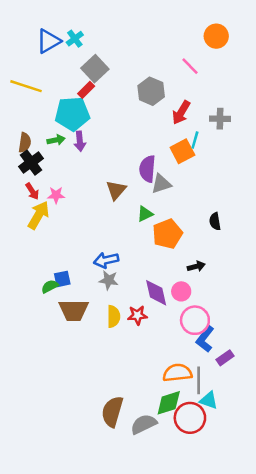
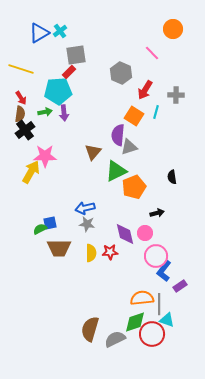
gray square: (95, 69) -> (76, 55), turned 35
orange square: (182, 151) -> (134, 116), moved, turned -30
red arrow: (32, 191) -> (21, 98), moved
pink star: (56, 195) -> (45, 156), size x1.6
green triangle: (145, 214) -> (116, 171), size x1.6

